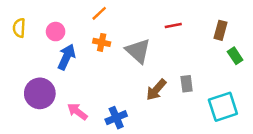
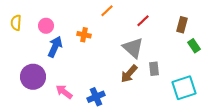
orange line: (99, 13) -> (107, 11), moved
red line: (173, 25) -> (143, 21), turned -32
gray triangle: (138, 51) -> (133, 48), moved

